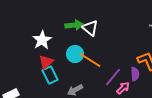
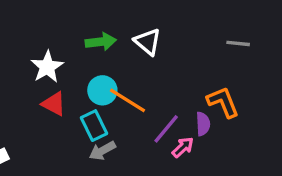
white triangle: (90, 28) -> (148, 42), moved
red triangle: (46, 62) -> (54, 104), turned -49
cyan rectangle: (50, 75) -> (94, 126), moved

